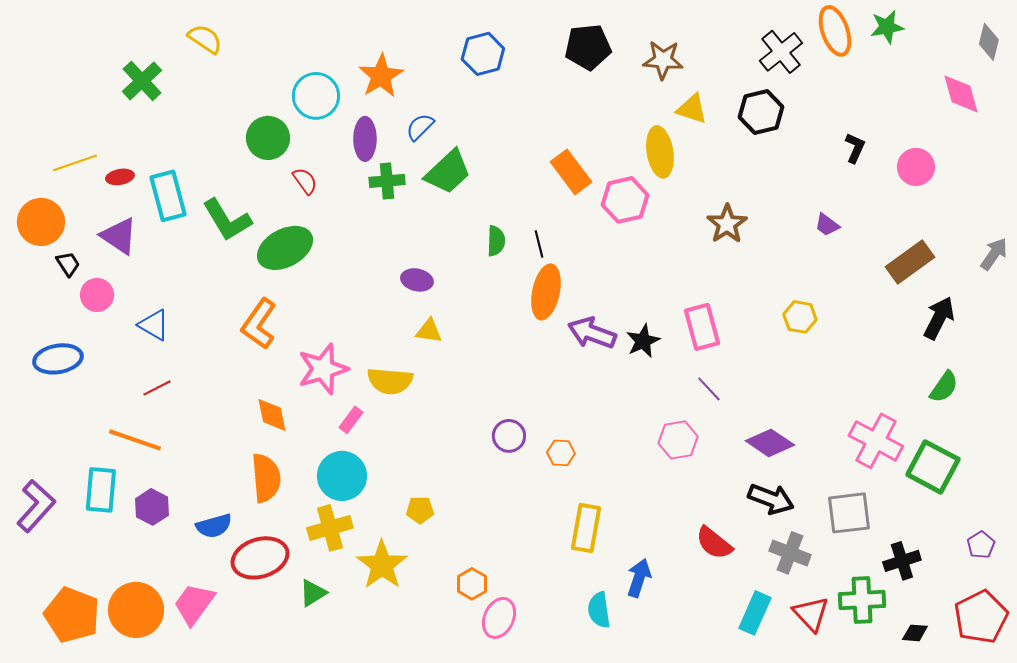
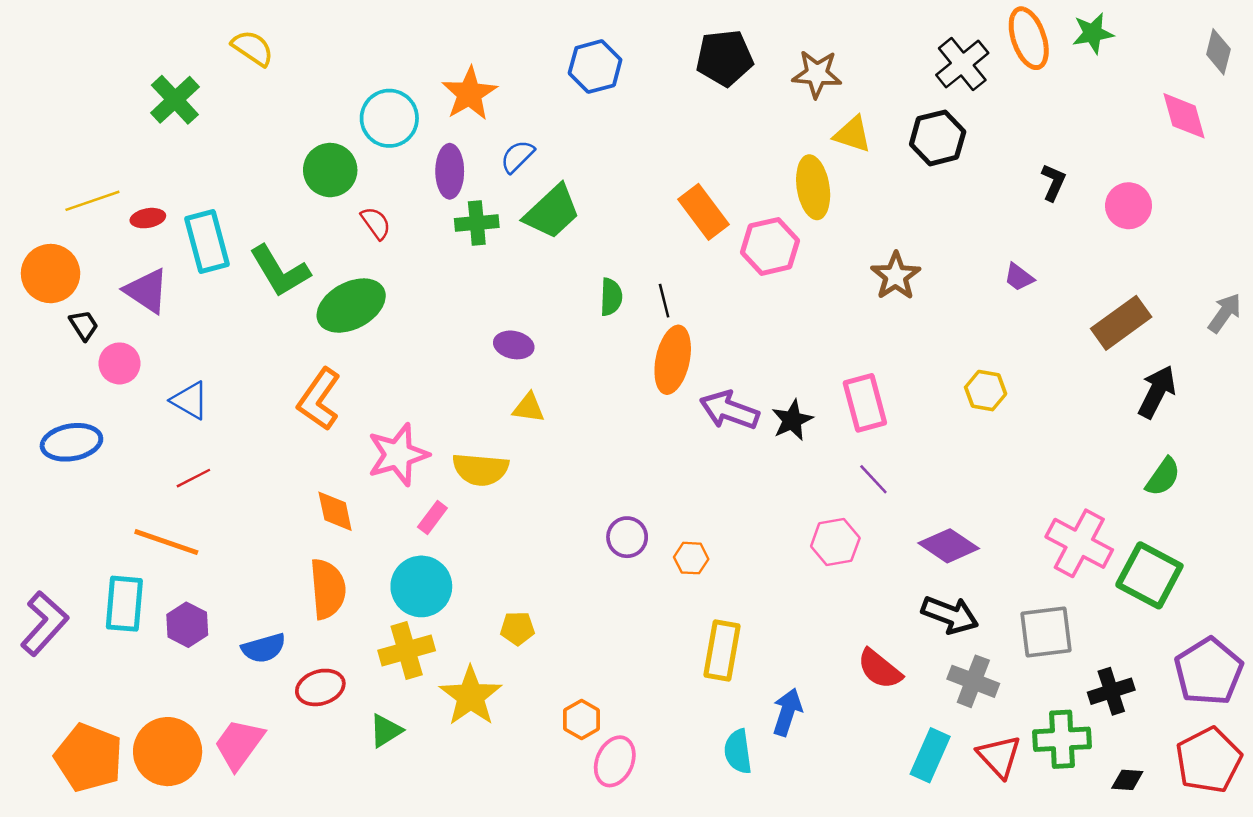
purple pentagon: (981, 545) -> (1209, 671), size x2.0
red ellipse: (260, 558) -> (320, 687), size x0.7

